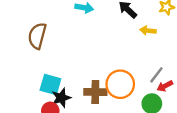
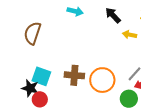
brown cross: (95, 92) -> (74, 75), moved
black star: (61, 98) -> (30, 88), moved, turned 30

